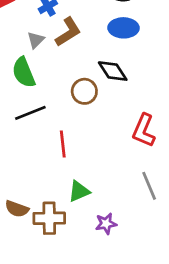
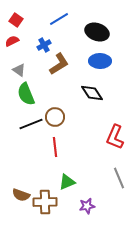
gray triangle: (36, 40) -> (19, 70), moved, turned -40
brown circle: (84, 91) -> (55, 117), moved

